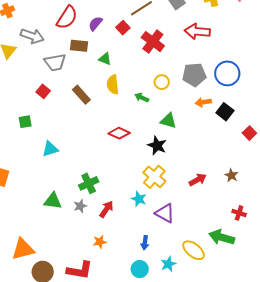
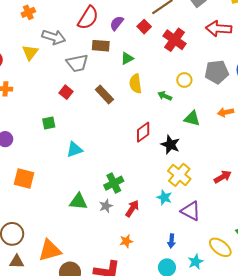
green triangle: (105, 59) -> (127, 58), turned -48
orange arrow: (203, 102) -> (226, 112), moved
red diamond: (119, 133) -> (143, 132), turned -60
black star: (157, 146) -> (170, 145), moved

